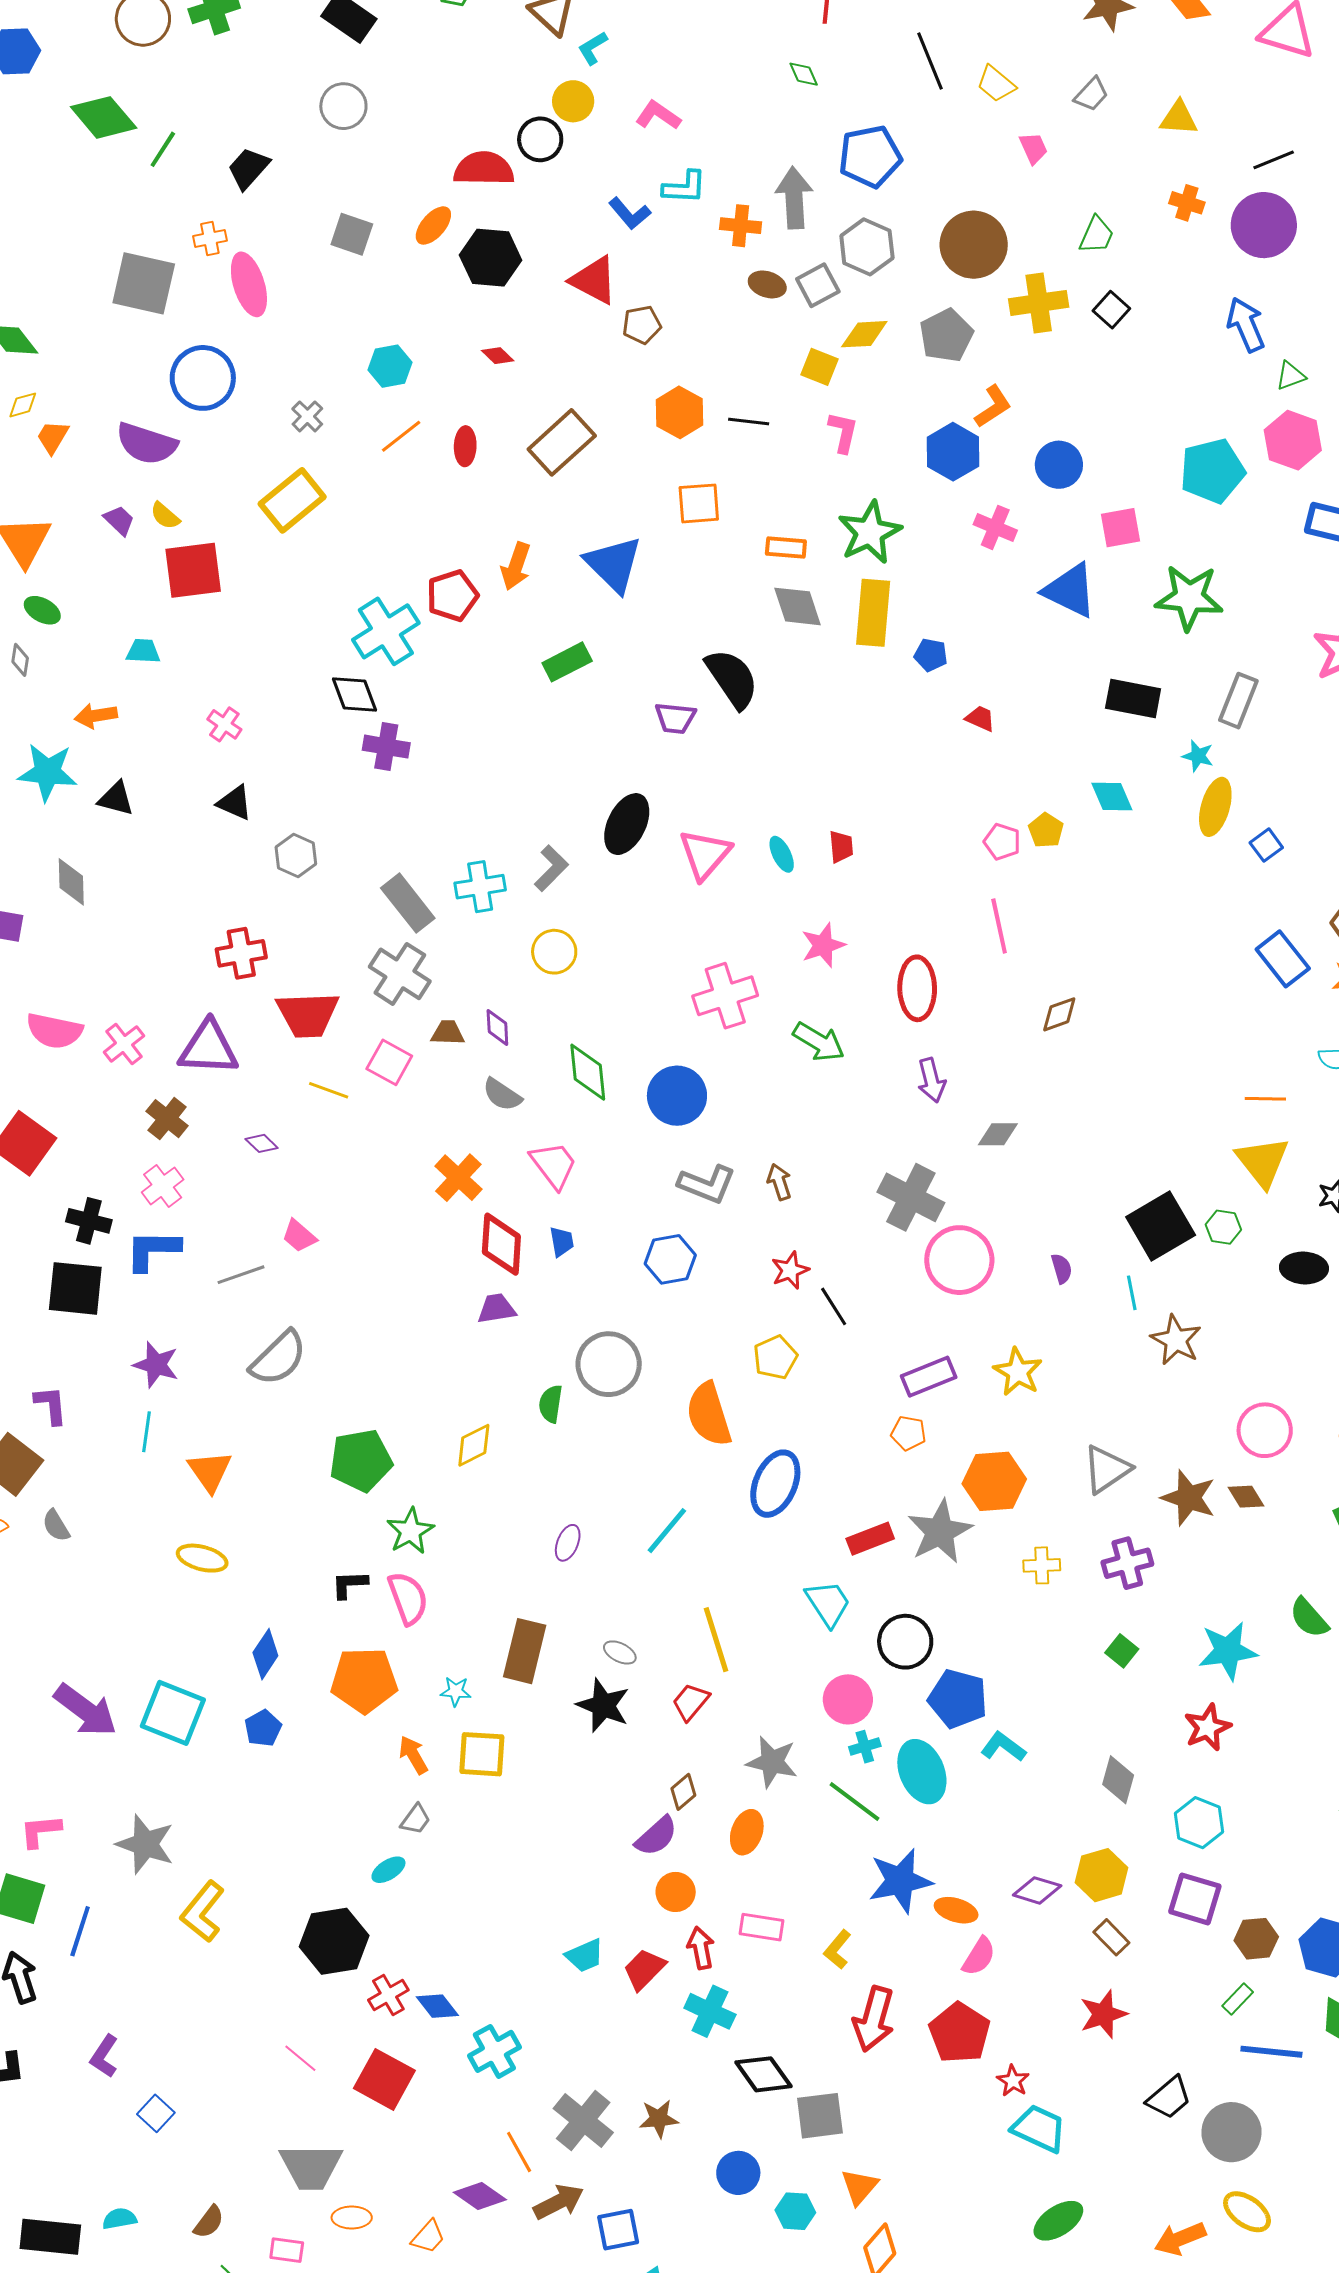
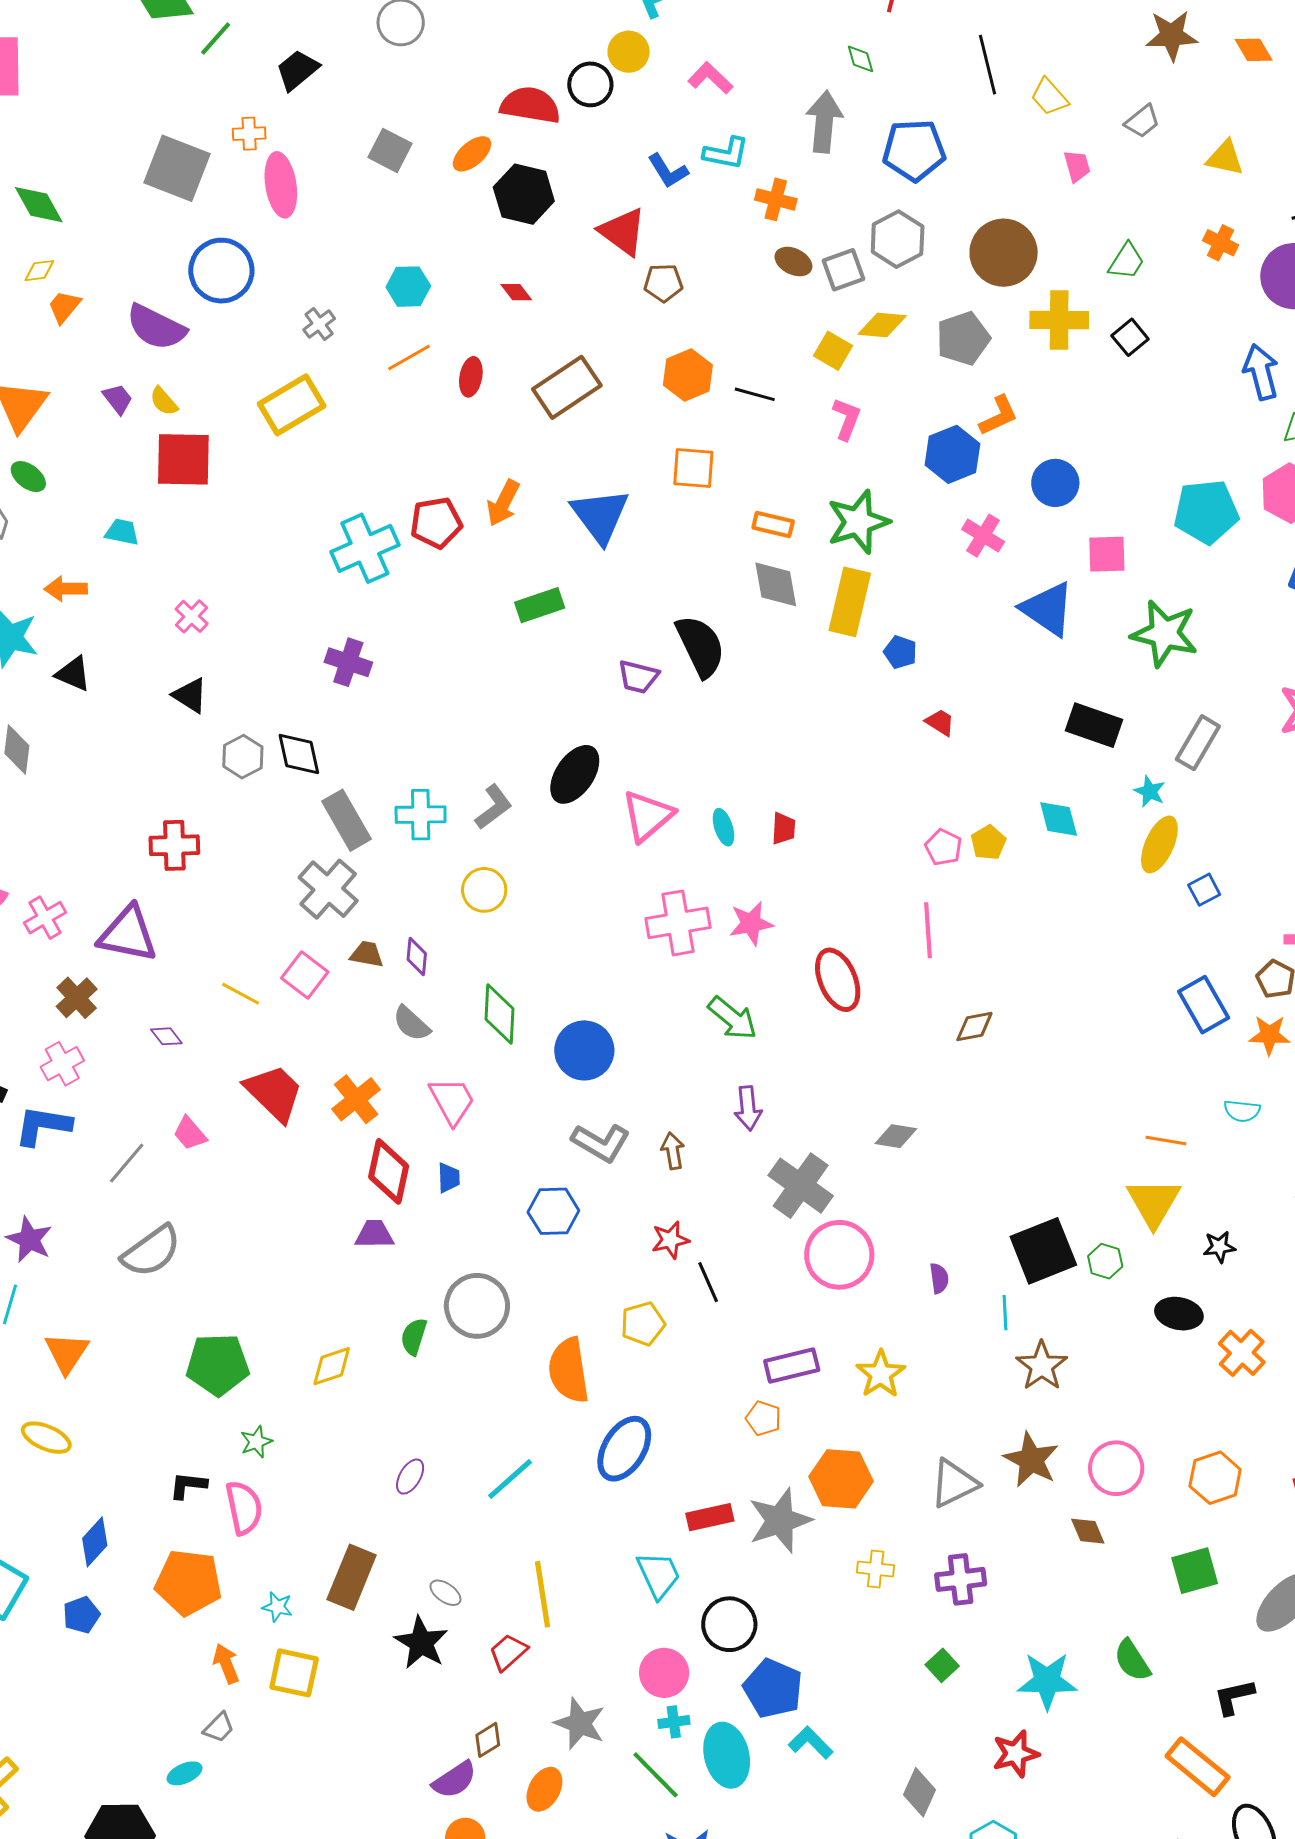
gray arrow: (794, 198) -> (824, 122), moved
black diamond: (354, 695) -> (299, 754), moved
red ellipse: (917, 988) -> (838, 980), turned -30
pink cross: (725, 996) -> (678, 923), moved
red trapezoid: (308, 1014) -> (274, 1093), moved, turned -142
purple arrow: (931, 1080) -> (748, 1108), moved
gray line: (241, 1275) -> (127, 1163), turned -39
brown star: (1189, 1498) -> (1031, 1460), moved
green star: (410, 1531) -> (256, 1442), size x0.7

